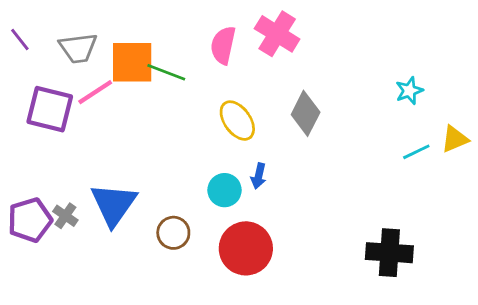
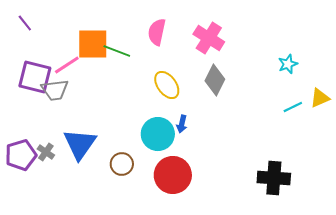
pink cross: (277, 34) -> (209, 38), moved
purple line: (20, 40) -> (25, 23), moved
gray trapezoid: (78, 48) -> (55, 90), moved
cyan circle: (225, 190) -> (158, 134), size x1.4

